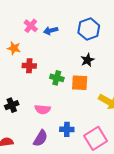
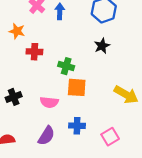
blue arrow: (51, 31) -> (60, 11), turned 104
orange square: (80, 83) -> (77, 87), moved
pink square: (96, 138) -> (110, 137), size x0.7

